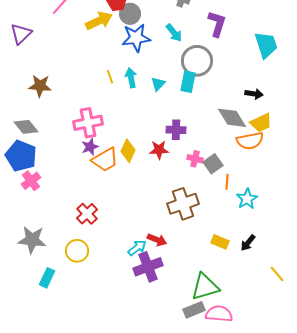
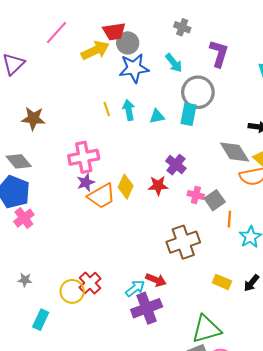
cyan triangle: (158, 84) -> (157, 116), turned 35
purple cross: (176, 130) -> (176, 165), turned 36
red cross: (87, 214) -> (90, 283), moved
gray star: (32, 240) -> (25, 280), size x0.5

